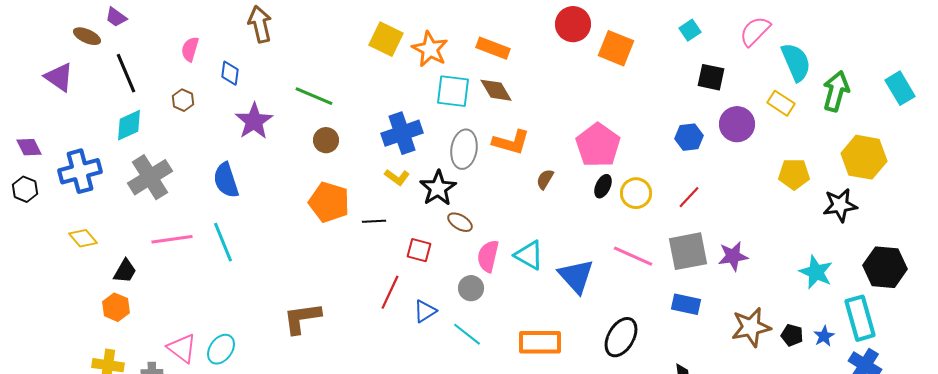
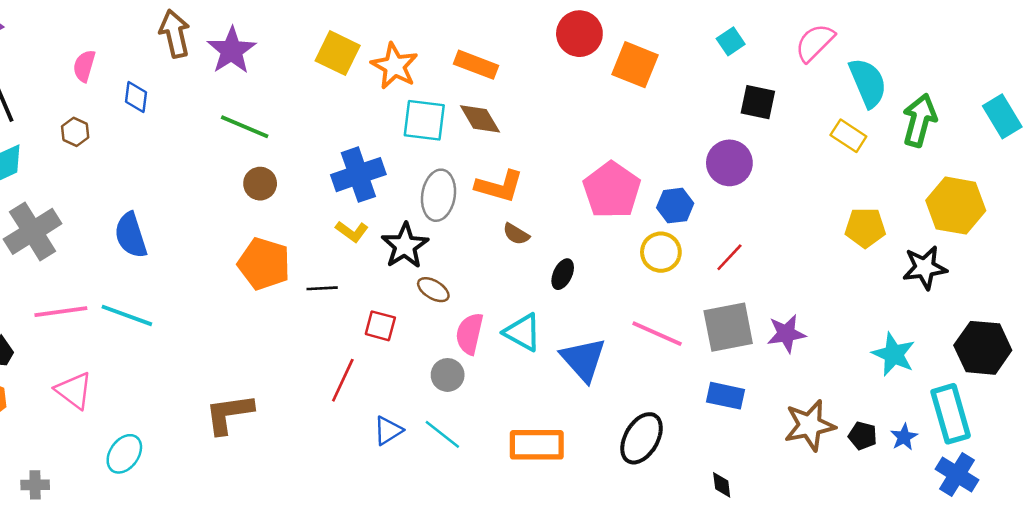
purple star: (254, 121) -> (232, 50), moved
purple circle: (737, 124) -> (729, 163), moved
blue hexagon: (689, 137) -> (675, 206), moved
brown semicircle: (545, 179) -> (516, 234), moved, turned -90
black ellipse: (603, 186) -> (563, 274), moved
cyan line: (223, 242) -> (127, 315), turned -48
blue triangle: (425, 311) -> (388, 431), moved
pink triangle: (182, 348) -> (74, 390), moved

